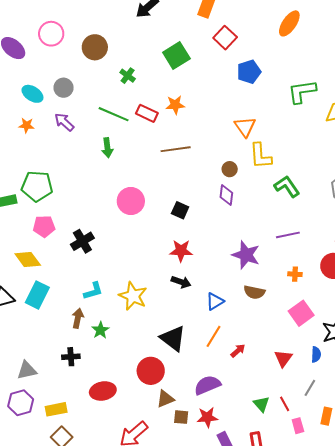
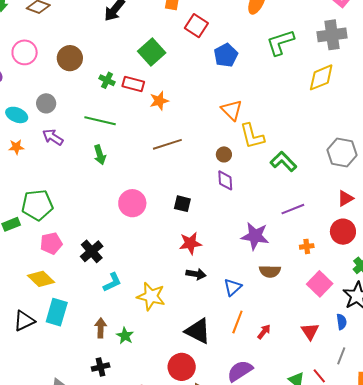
green L-shape: (302, 92) -> (280, 42), moved
red rectangle: (147, 113) -> (133, 84), moved
cyan L-shape: (93, 291) -> (112, 282), moved

